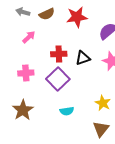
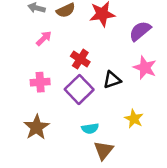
red cross: (59, 54) -> (80, 59), turned 35
black triangle: (83, 58) -> (112, 80), moved
brown triangle: (101, 129) -> (103, 150), moved

